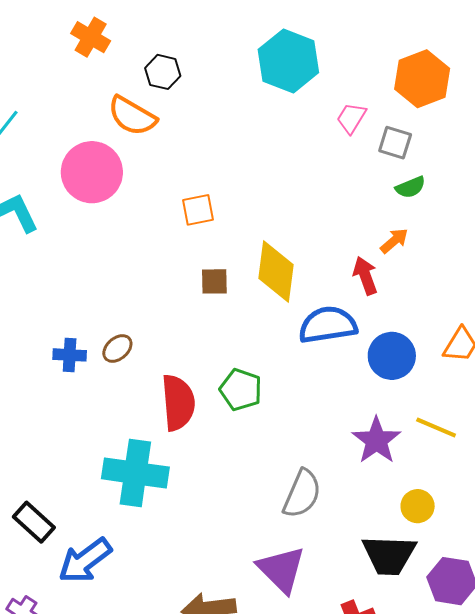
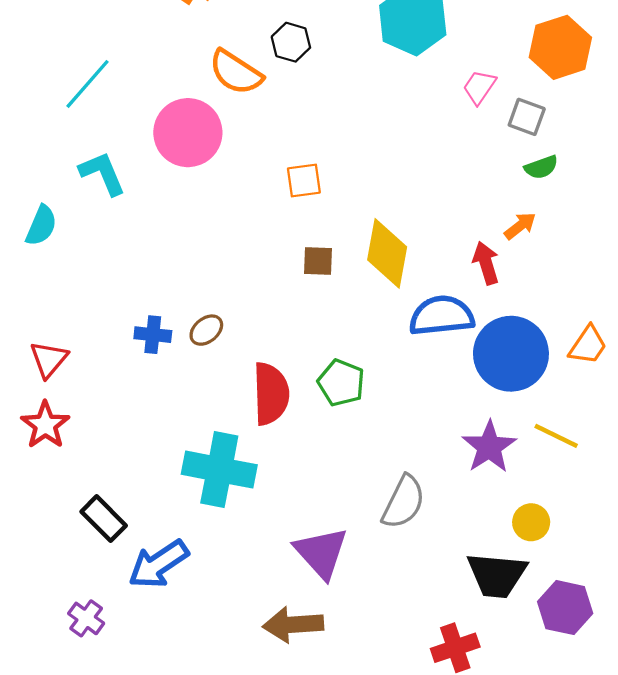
black hexagon: (163, 72) -> (291, 42), moved
blue circle: (392, 356) -> (511, 354), size x1.4
purple triangle: (281, 569) -> (321, 553), moved

